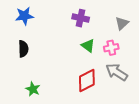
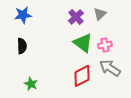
purple cross: (81, 18) -> (76, 17), turned 35
gray triangle: (122, 23) -> (100, 14), moved
green triangle: (88, 46) -> (83, 43), size x1.5

